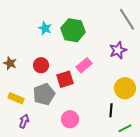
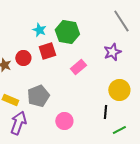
red circle: (41, 65) -> (23, 58), moved
red square: (65, 79) -> (47, 51), moved
purple arrow: (24, 121) -> (18, 123), size x1.6

